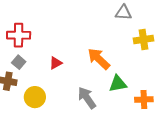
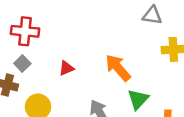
green triangle: (118, 84) -> (138, 99), turned -42

